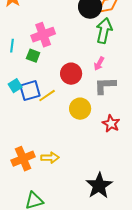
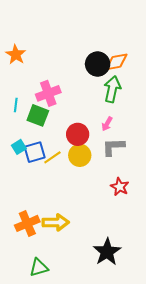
green square: (33, 56) -> (38, 115), size x1.5
yellow circle: (80, 109) -> (80, 155), moved
yellow arrow: (50, 158) -> (56, 222), size x1.4

